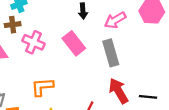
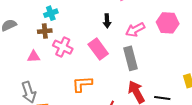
orange L-shape: (42, 87) -> (82, 84), moved

